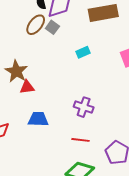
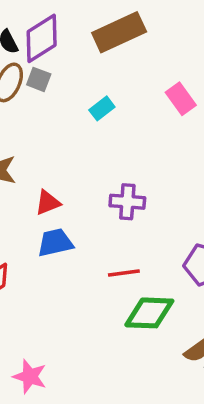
red triangle: (27, 87) -> (48, 203), moved
red line: (81, 140) -> (124, 273), moved

